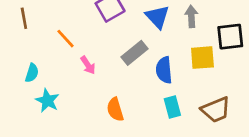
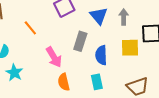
gray rectangle: (135, 53) -> (80, 41), turned -36
pink arrow: (88, 65) -> (54, 57), moved, size x1.5
cyan rectangle: (172, 107) -> (97, 82), moved

